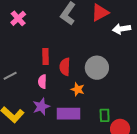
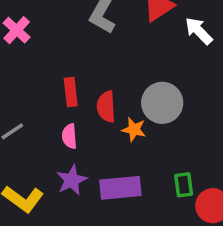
white arrow: (122, 29) -> (199, 31), turned 60
orange star: (78, 89) -> (134, 130), moved

